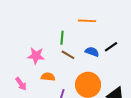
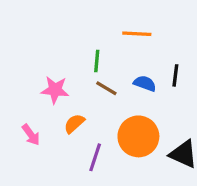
black line: (111, 47) -> (175, 75), turned -48
orange semicircle: (48, 77) -> (74, 124), turned -48

